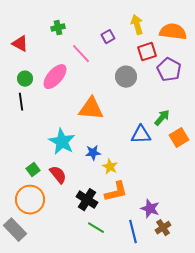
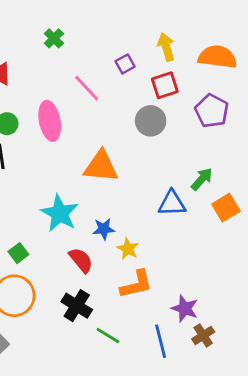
green cross: (58, 28) -> (54, 38), moved, turned -32
red square: (147, 52) -> (165, 85), moved
pink ellipse: (55, 77) -> (50, 121), turned -52
red semicircle: (58, 175) -> (81, 260), moved
black cross: (87, 200) -> (77, 306), moved

